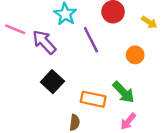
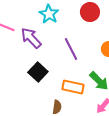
purple line: (91, 40) -> (71, 49), moved

